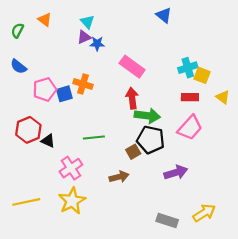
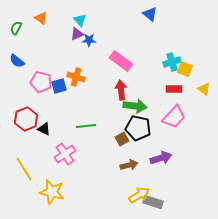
pink pentagon: (45, 89) -> (41, 82), turned 30
brown arrow: (119, 177) -> (129, 165), moved
yellow star: (72, 201) -> (52, 192), moved, turned -30
yellow line: (26, 202) -> (24, 169), moved, turned 70
yellow arrow: (204, 213) -> (139, 195), moved

